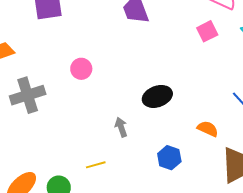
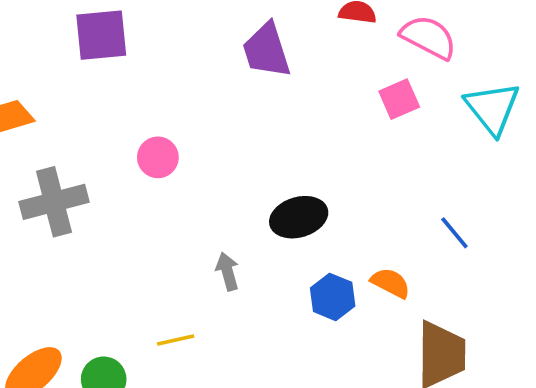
blue hexagon: (169, 158) -> (333, 297), moved

